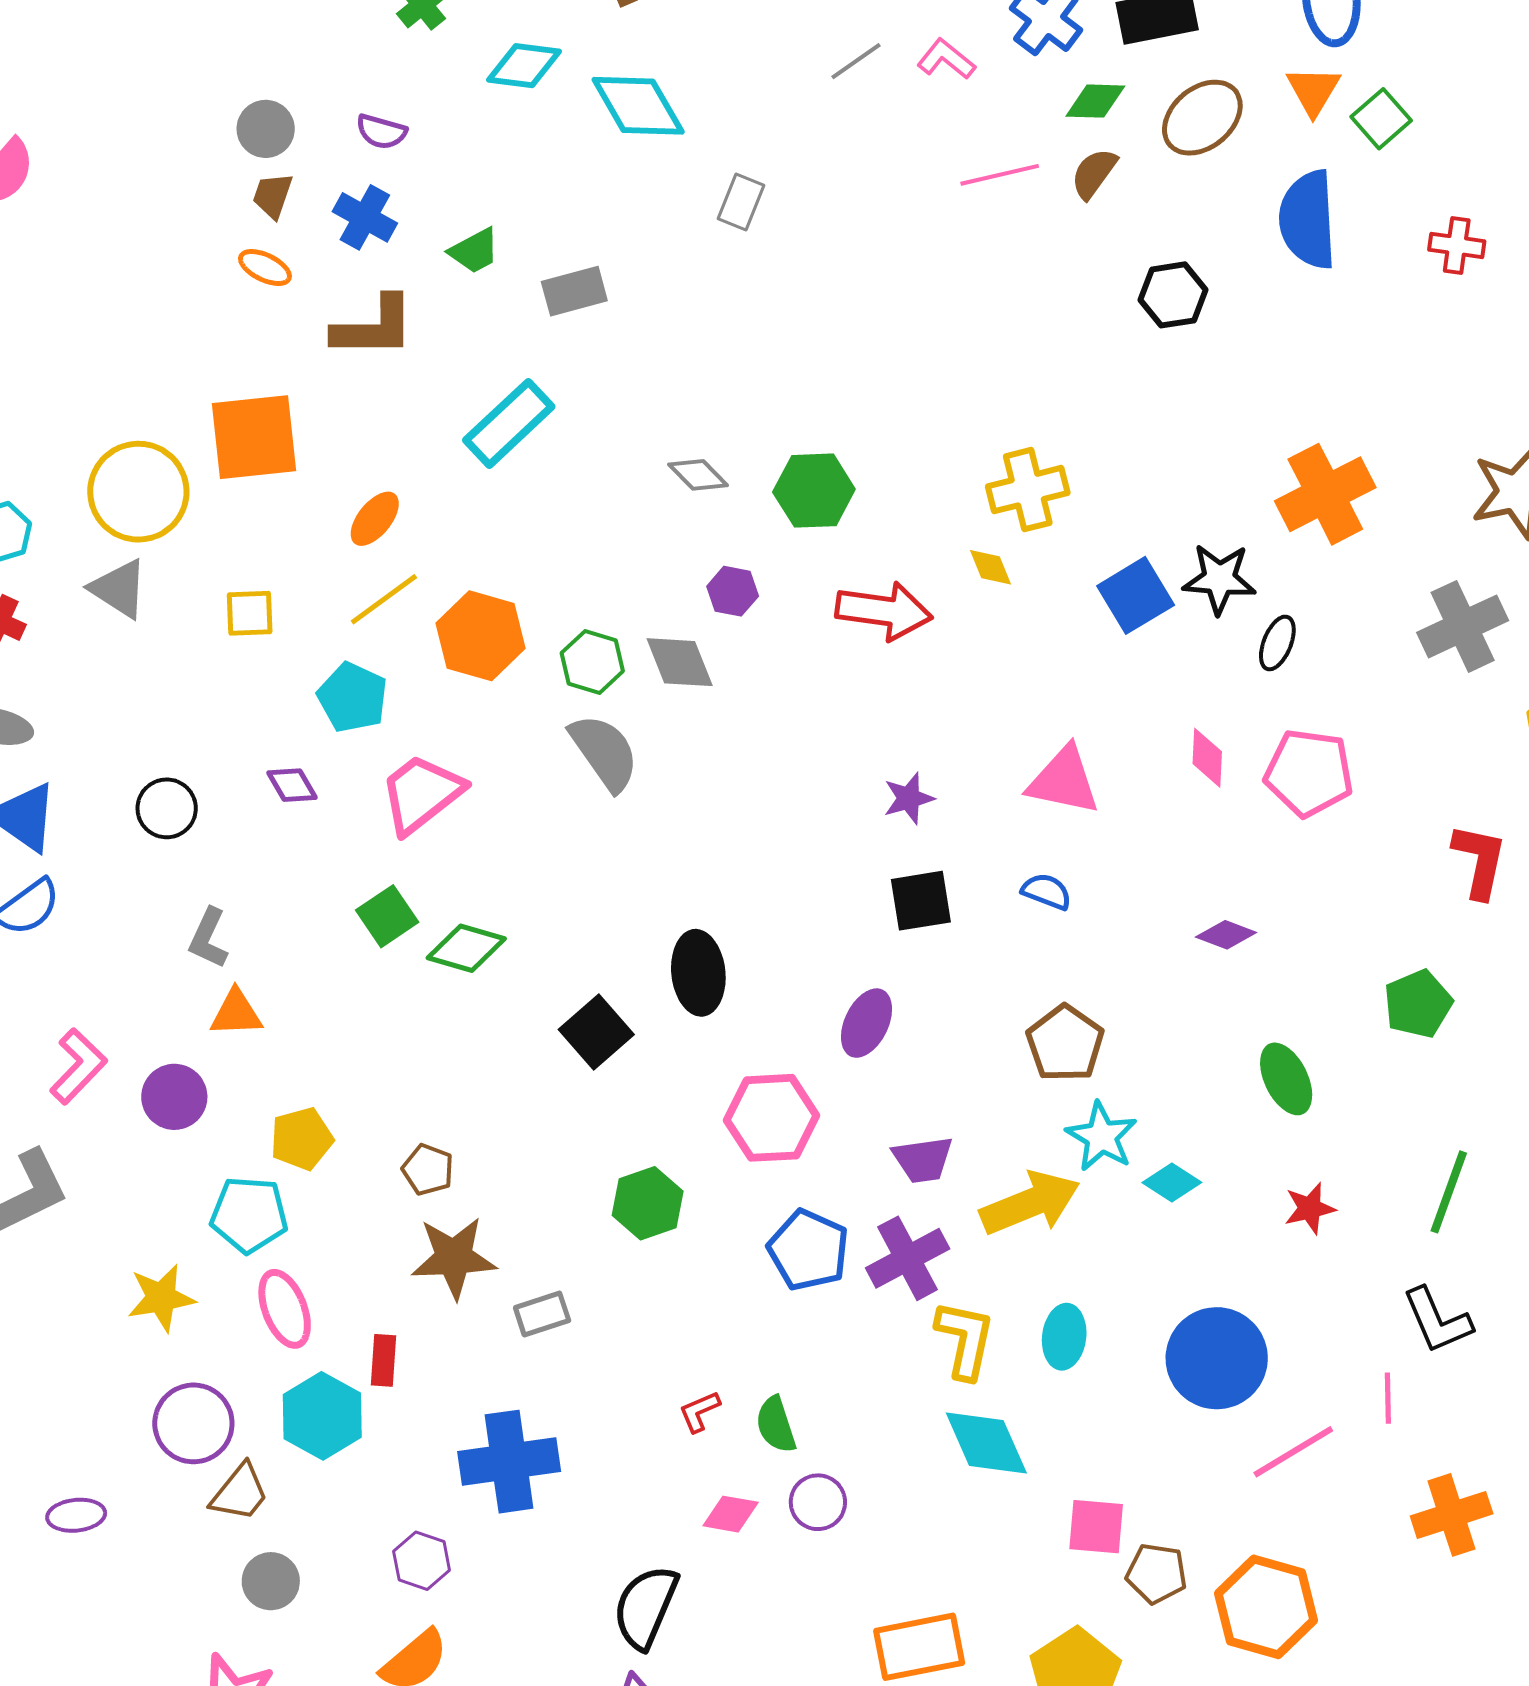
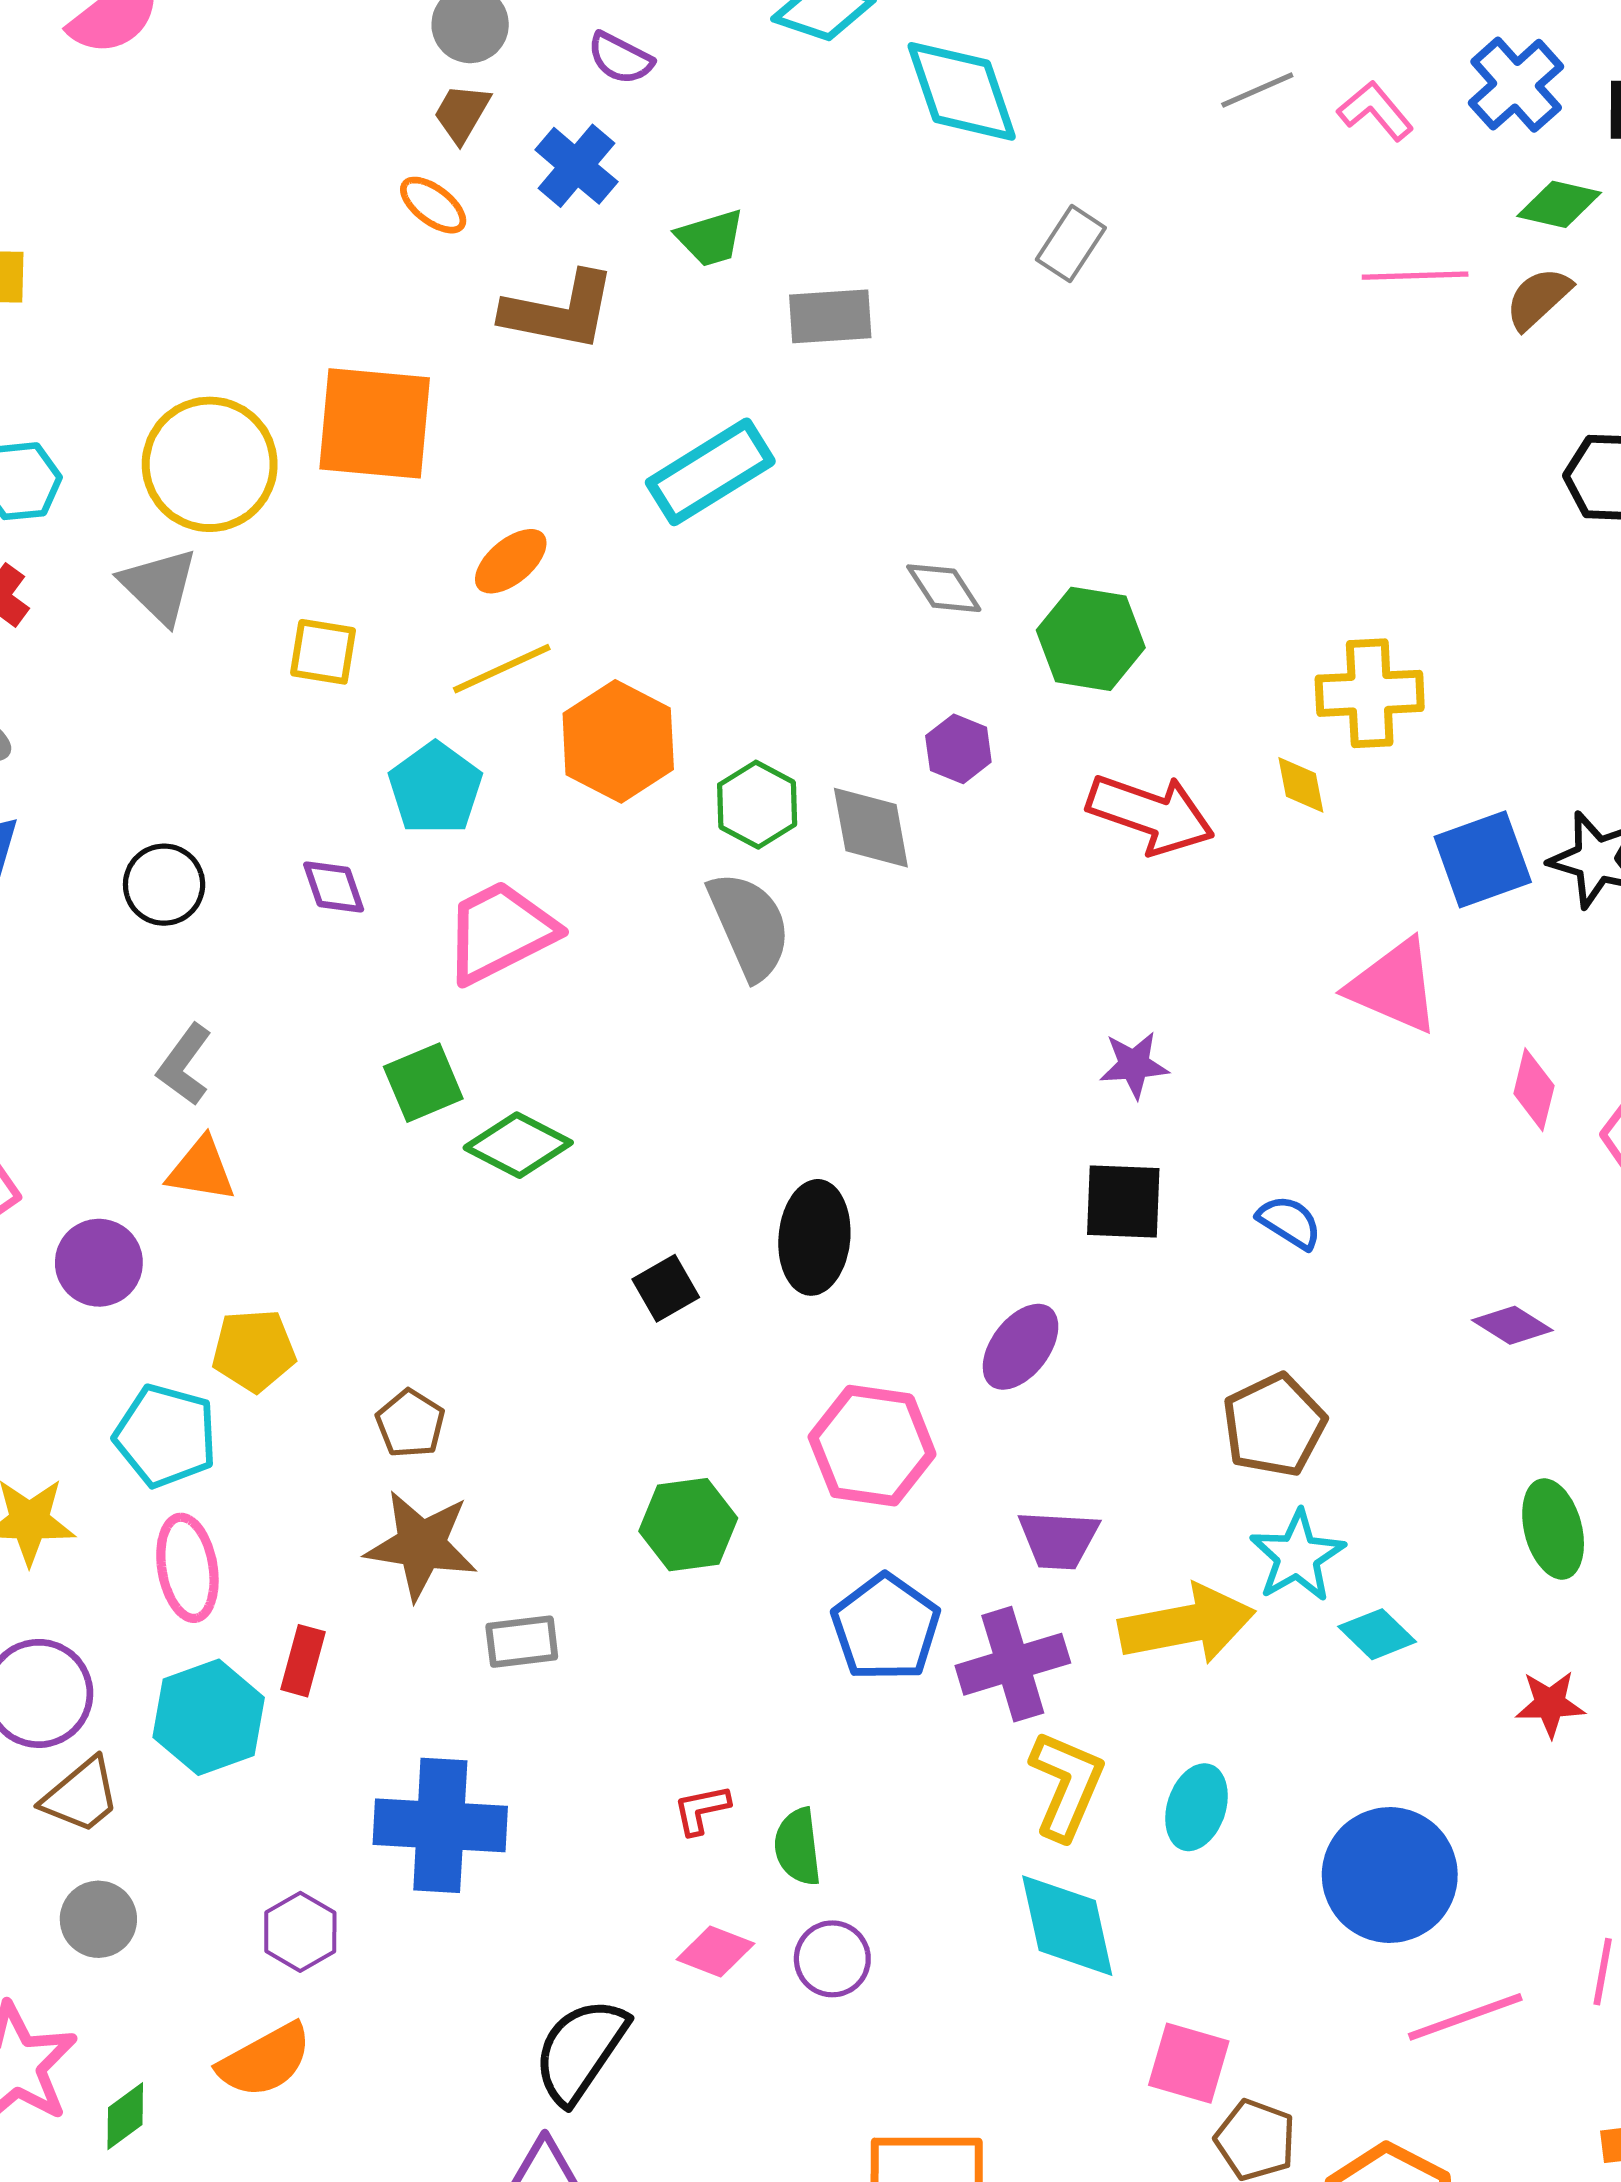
pink triangle: (1064, 781) -> (1394, 986), moved
black square: (596, 1032) -> (666, 1288), size x0.7

